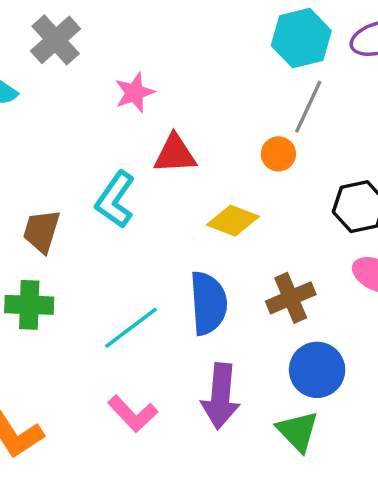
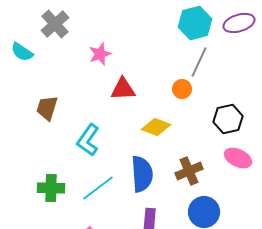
cyan L-shape: (115, 200) -> (88, 140), moved
brown trapezoid: (41, 231) -> (47, 108), moved
green cross: (29, 305) -> (51, 188), moved

